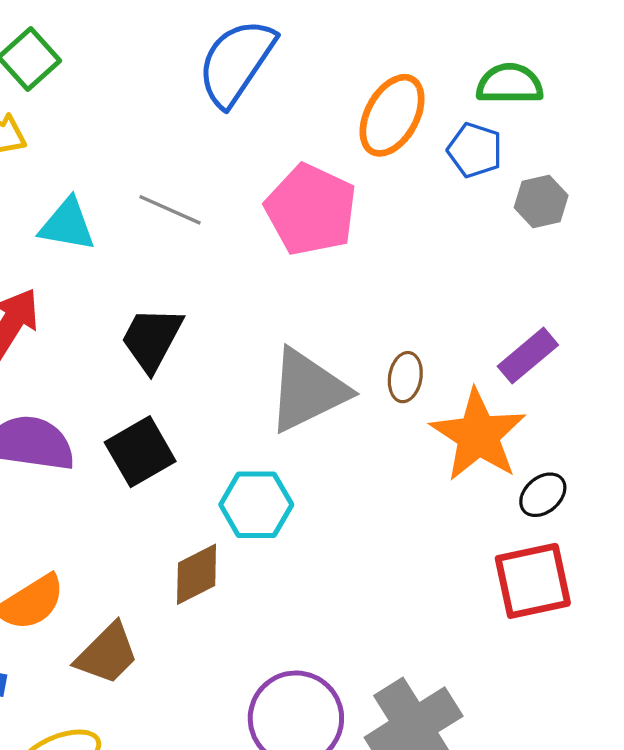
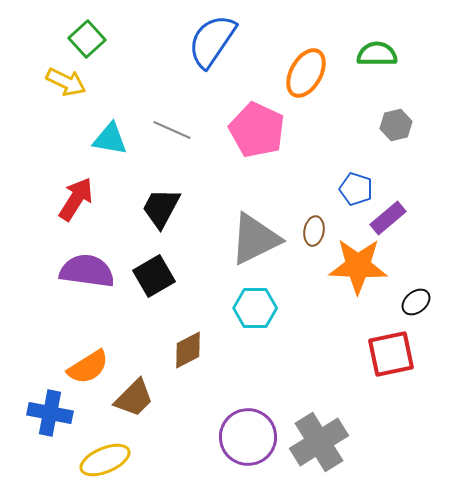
blue pentagon: (475, 150) -> (356, 189), moved
orange star: (478, 435) -> (358, 266), turned -30
black ellipse: (543, 495) -> (416, 302), moved
cyan hexagon: (256, 505) -> (255, 308), moved

